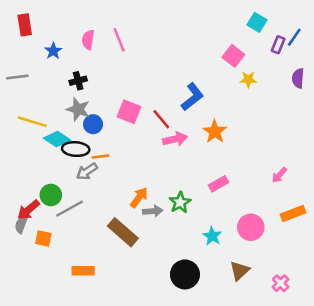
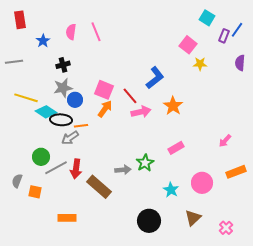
gray star: (78, 109) -> (63, 88), turned -30
orange arrow: (139, 197) -> (105, 109), moved
red arrow: (28, 210) -> (76, 169), moved, turned -42

